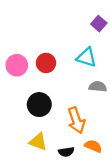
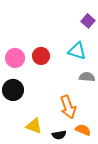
black circle: (39, 105) -> (13, 90), moved

